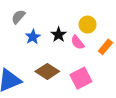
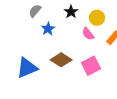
black star: (59, 35) -> (71, 12), moved

